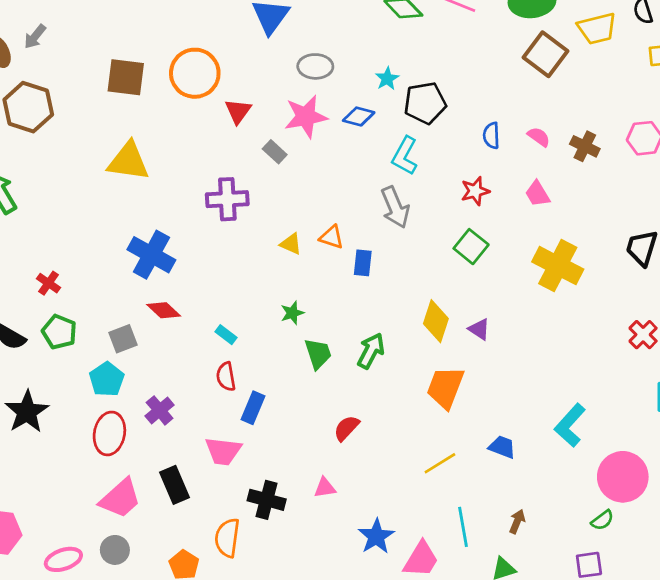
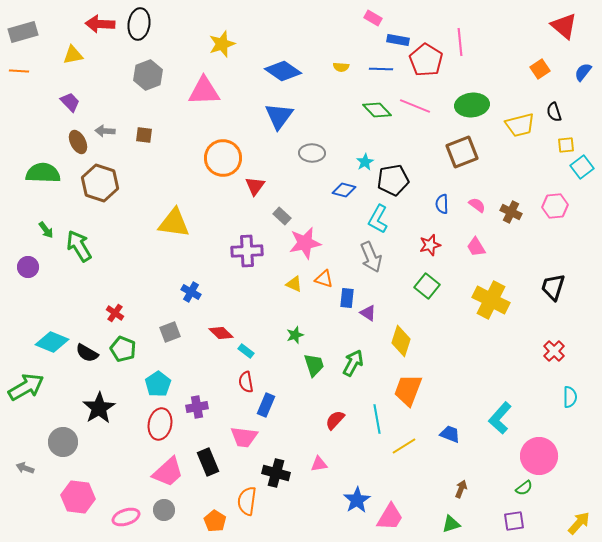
gray arrow: (35, 37) -> (105, 131), turned 54
brown square: (546, 54) -> (462, 152), moved, turned 32
brown square: (126, 77) -> (144, 135), moved, size x0.6
pink star: (306, 117) -> (305, 243), moved
blue cross: (151, 255) -> (191, 292), size x0.6
red diamond: (164, 310) -> (221, 333), moved
purple triangle: (479, 329) -> (368, 313), moved
gray square: (123, 339) -> (170, 332), moved
purple cross: (160, 410) -> (197, 407), turned 30
cyan line: (463, 527) -> (377, 419), moved

